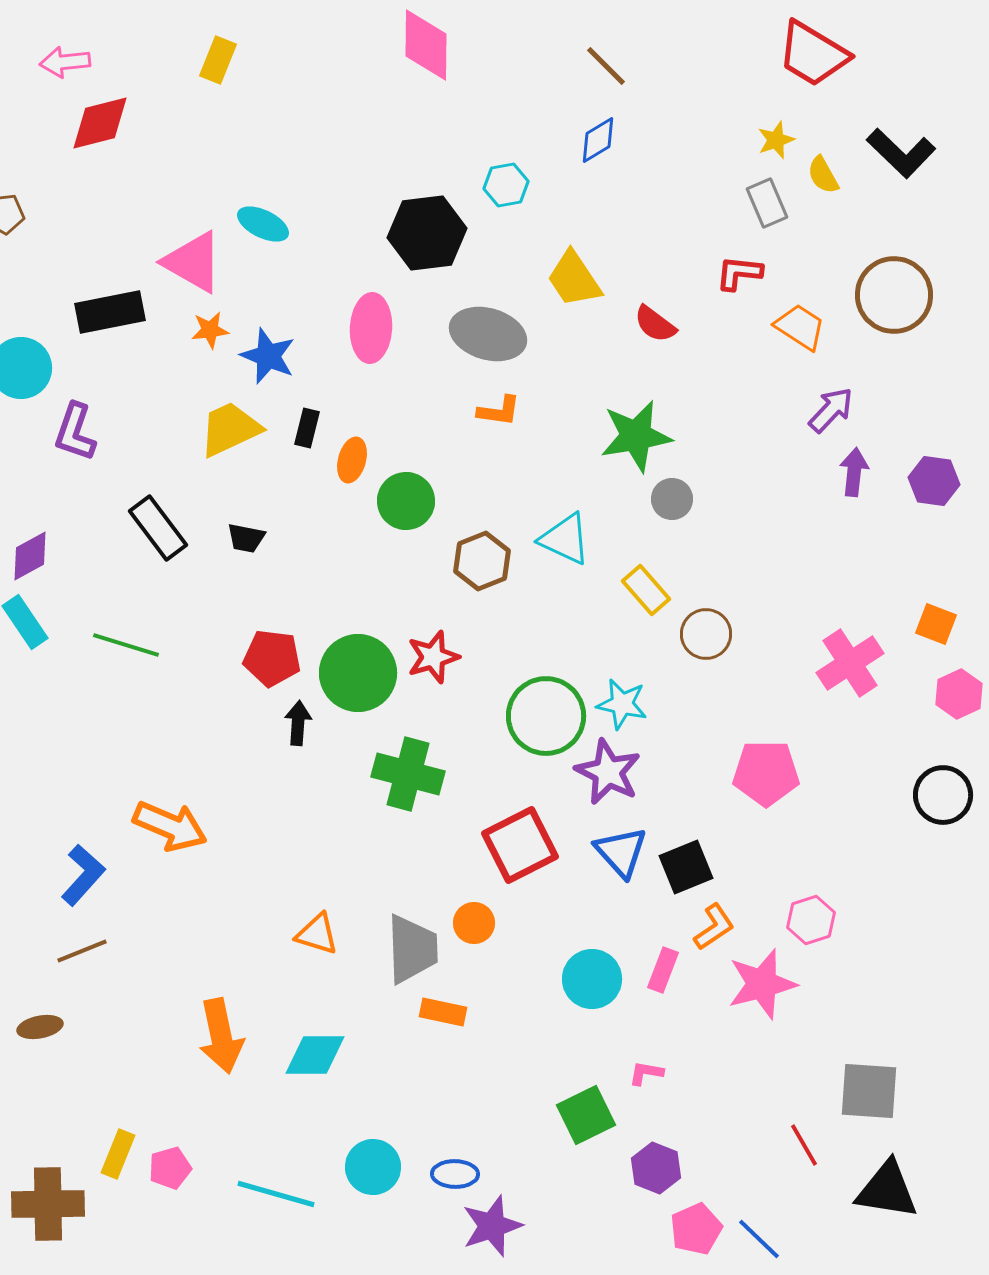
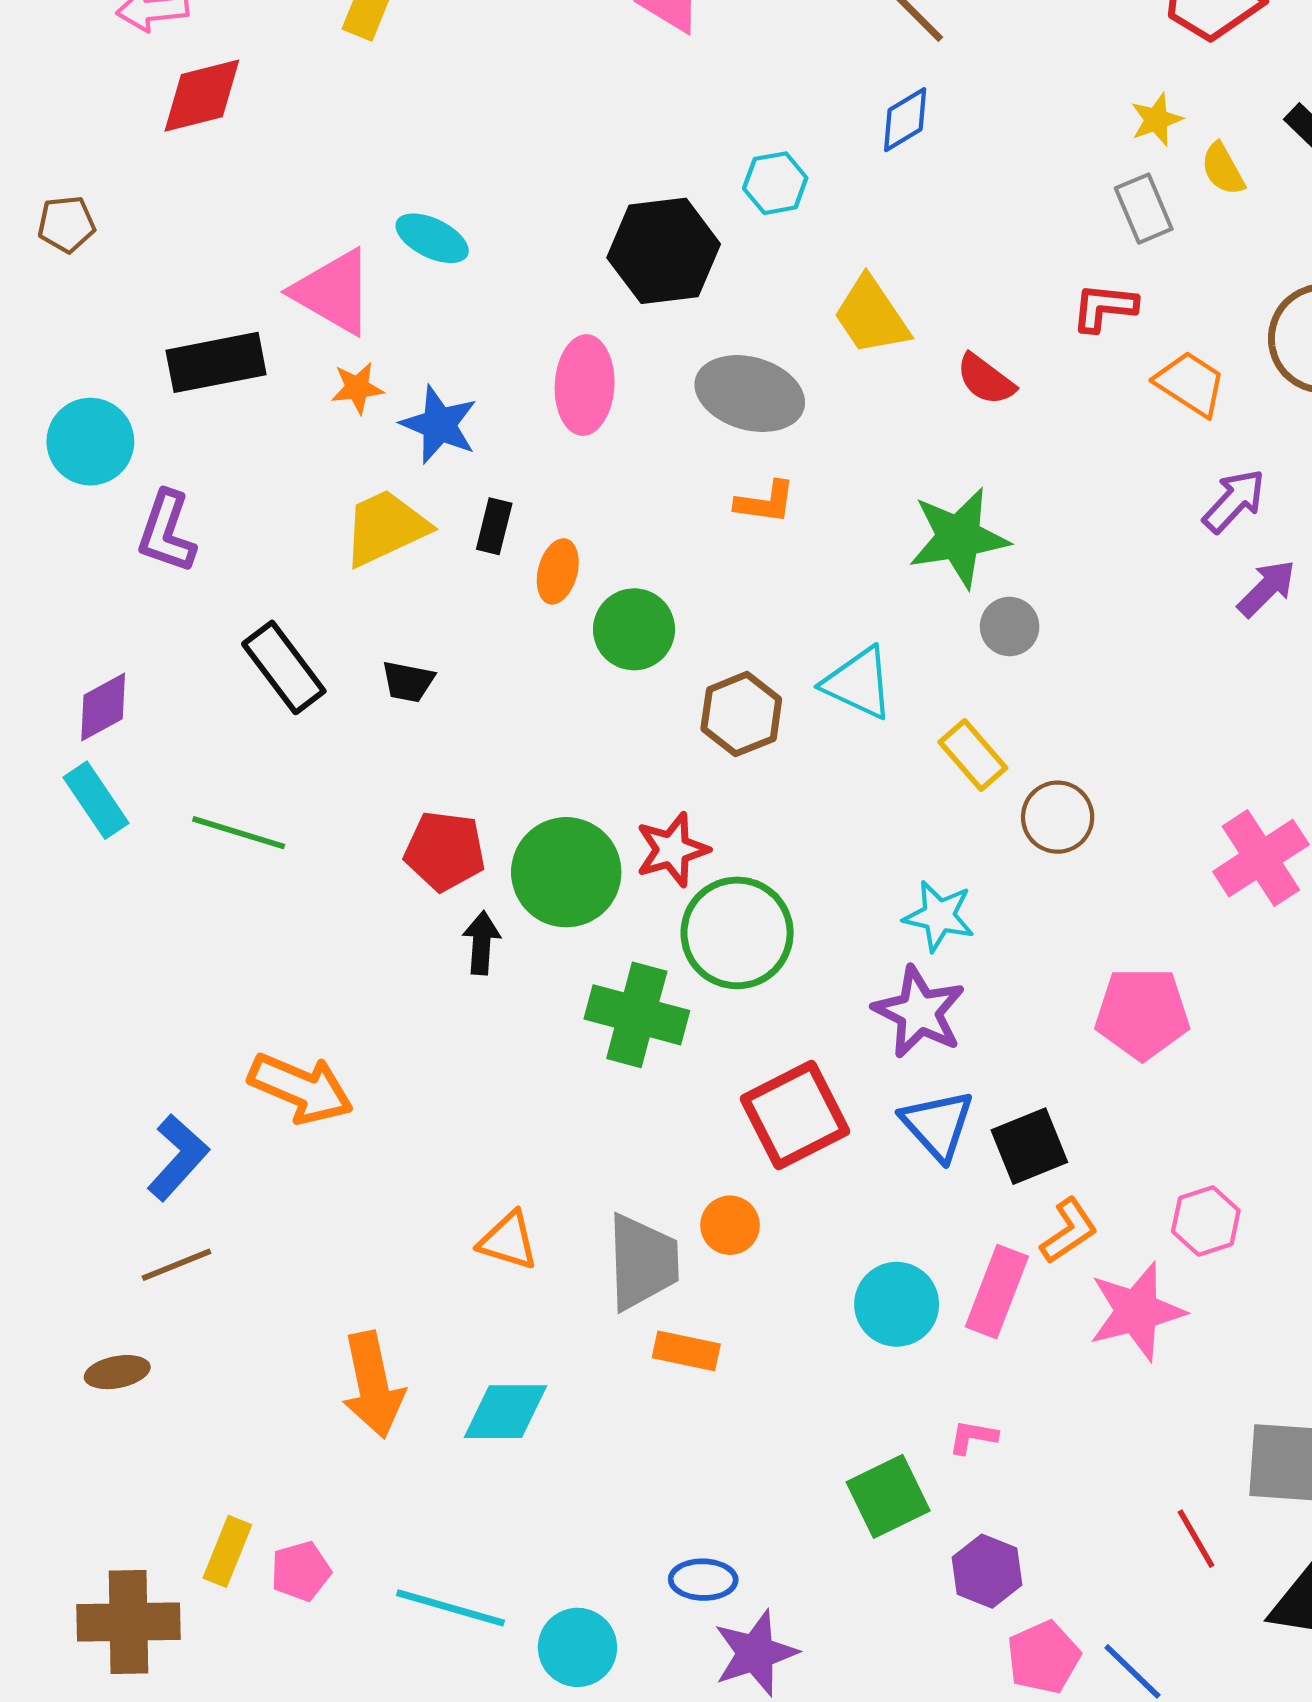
purple arrow: (854, 472) -> (1267, 588), turned 39
green circle: (546, 716) -> (737, 933), moved
pink rectangle: (663, 970) -> (997, 1292), size x1.4
cyan circle: (373, 1167) -> (578, 1647), moved

